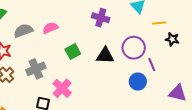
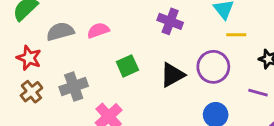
yellow line: (159, 23) -> (236, 35), moved
black triangle: (105, 56) -> (172, 75), turned -36
purple line: (152, 65) -> (258, 93), moved, turned -56

